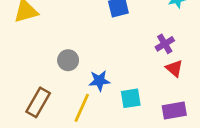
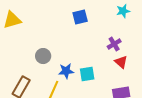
cyan square: (131, 98) -> (87, 74), moved

